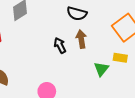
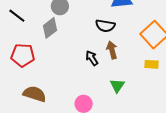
green triangle: (101, 69) -> (117, 86), moved

